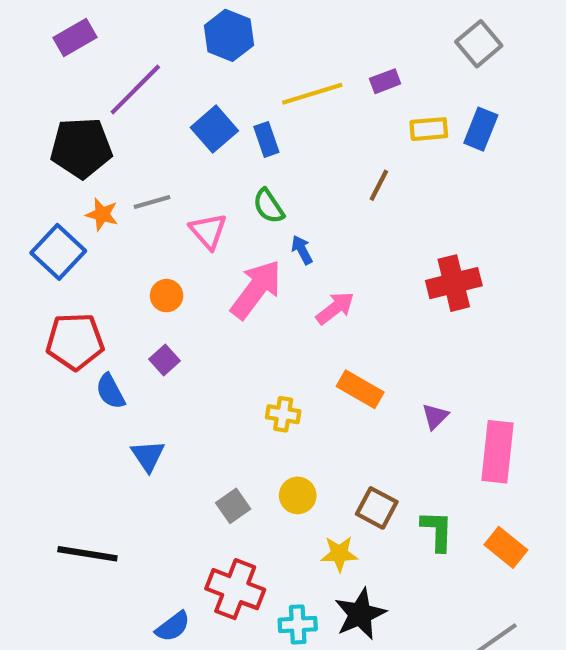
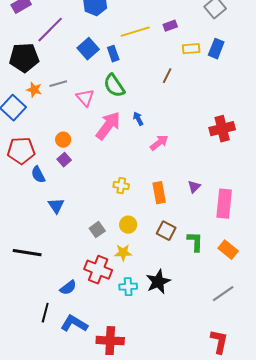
green semicircle: (269, 206) -> (114, 86), size x1.4
blue arrow: (302, 250) -> (138, 119), moved
red cross: (454, 283) -> (222, 129), moved
orange circle: (167, 296) -> (63, 140), moved
pink arrow: (335, 308) -> (159, 143), moved
orange rectangle: (360, 389) -> (159, 193), moved, turned 50
yellow star: (339, 554) -> (123, 253), moved

